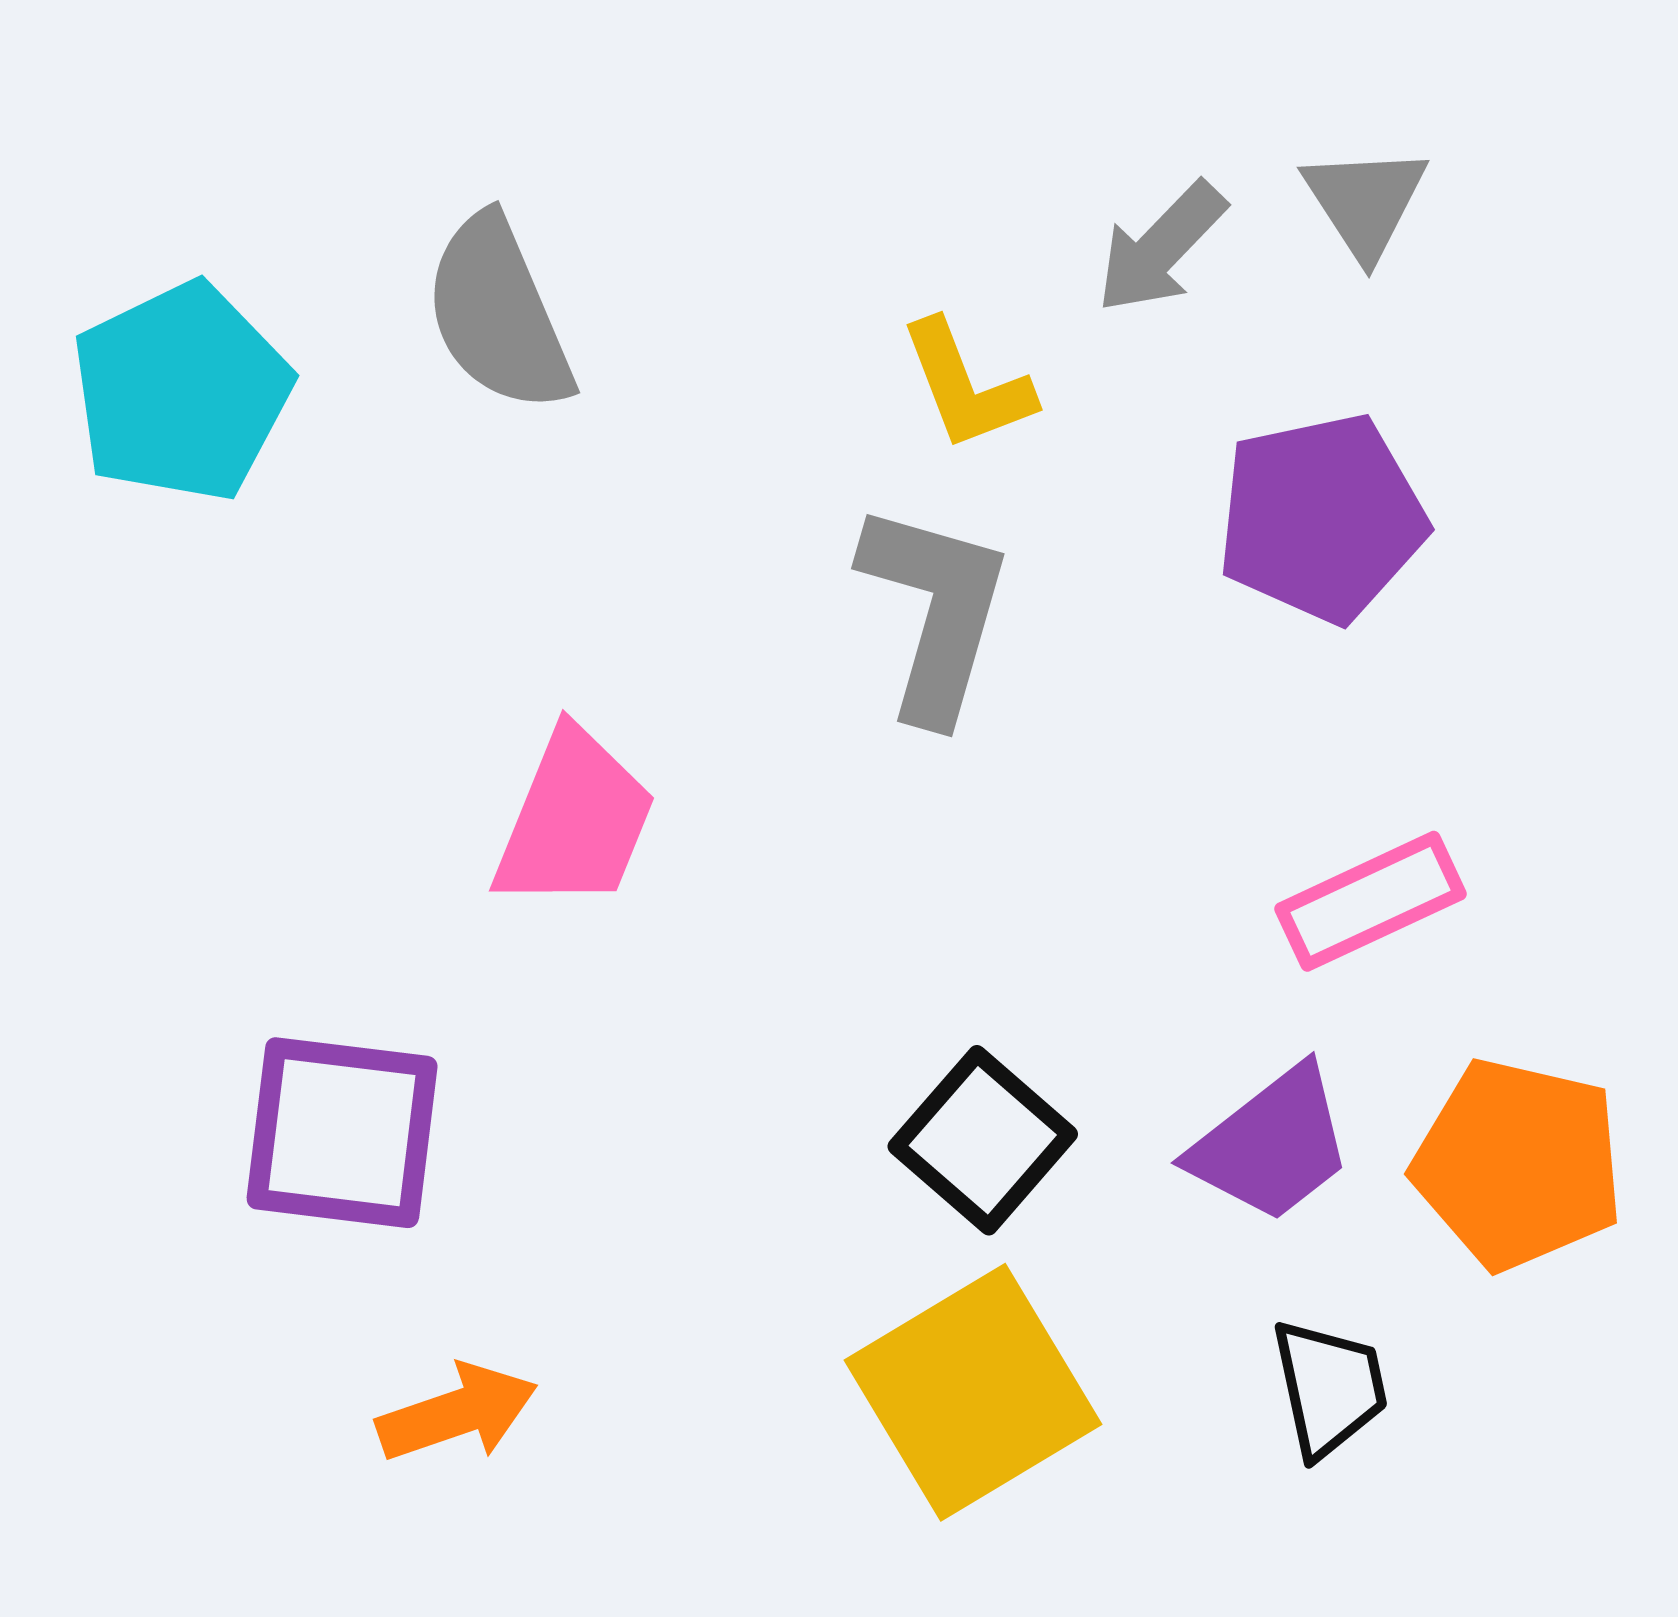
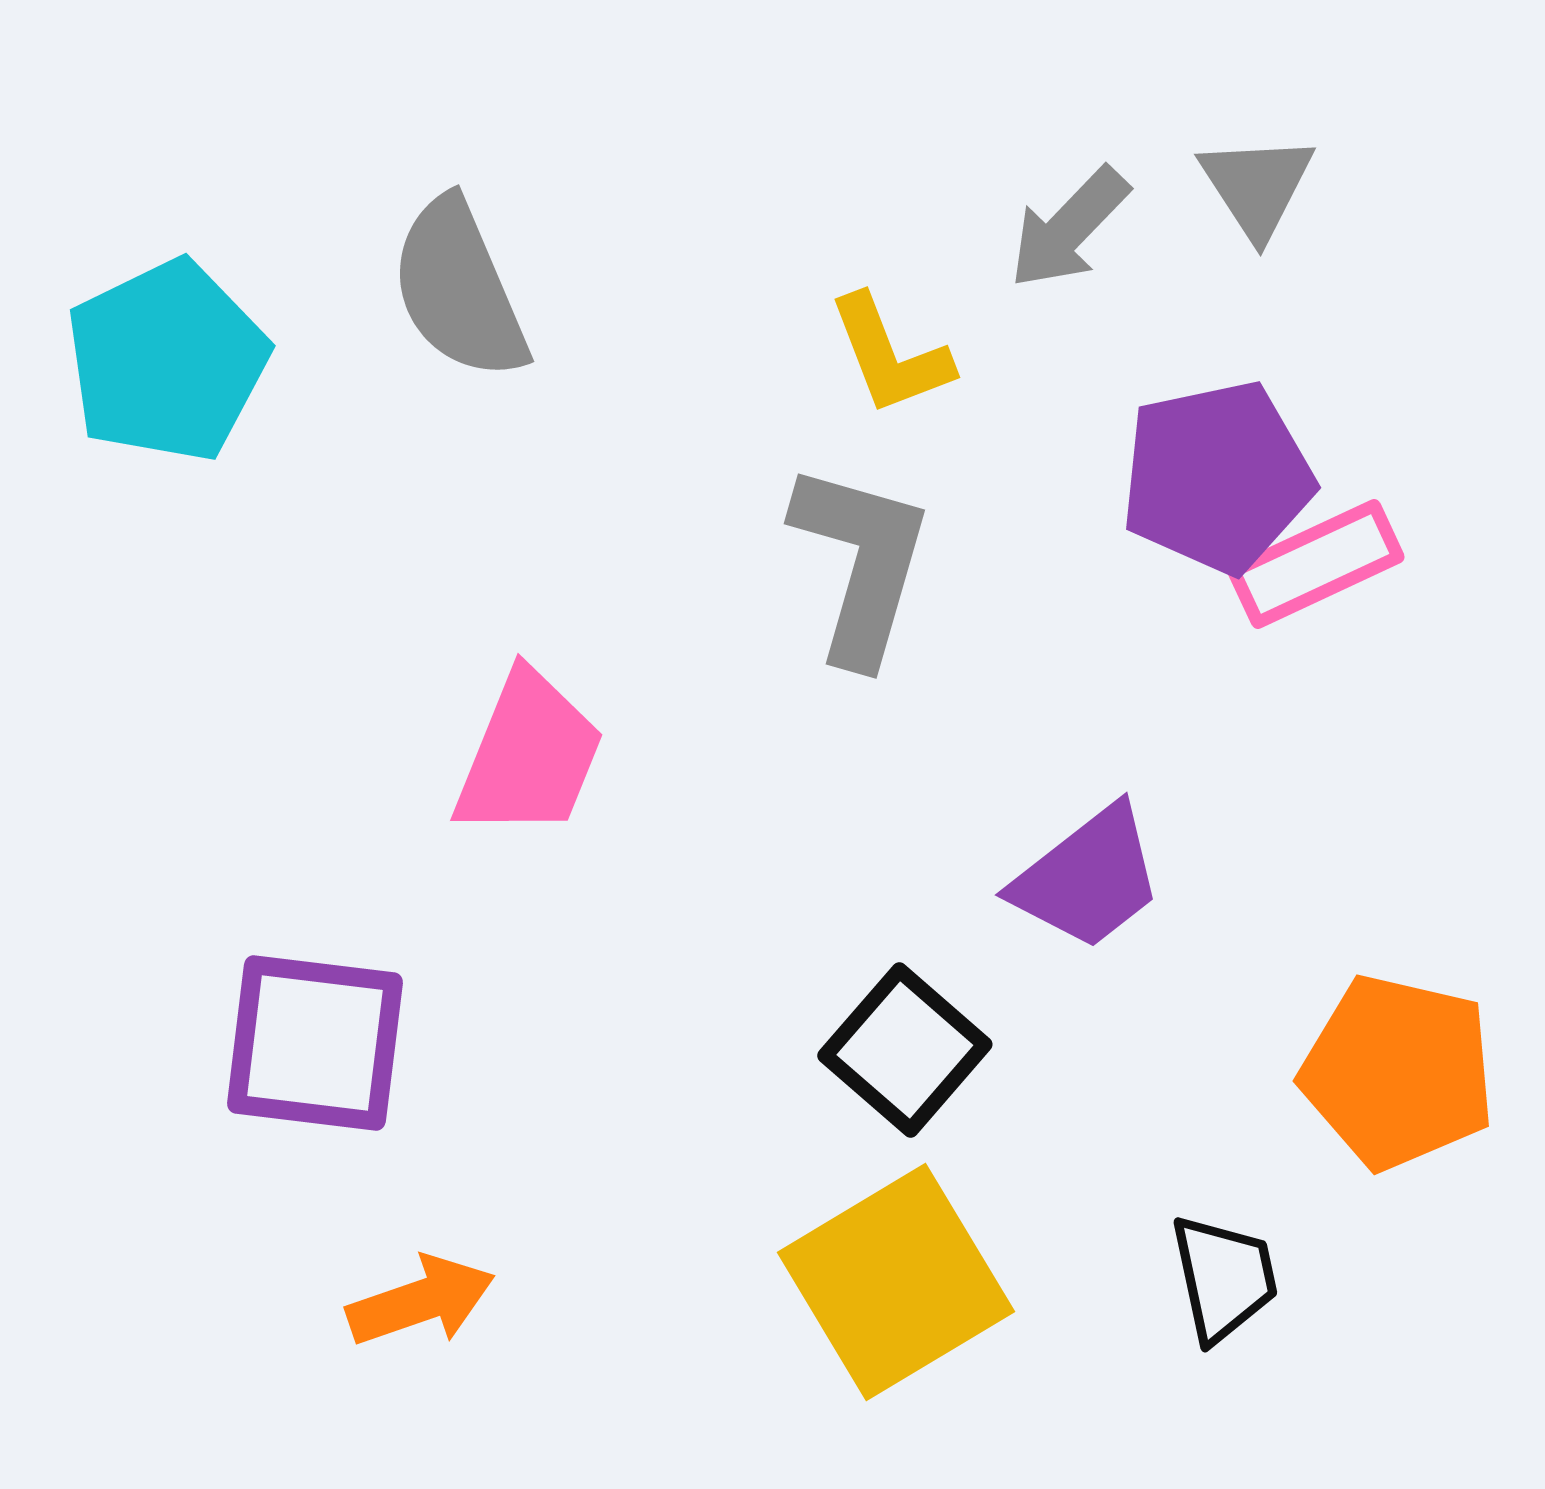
pink rectangle: (1371, 901) -> (1316, 564), moved
purple trapezoid: (1272, 1145) -> (1088, 878), moved

